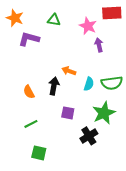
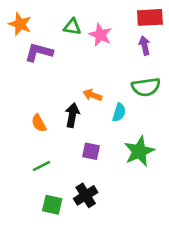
pink star: (88, 26) -> (100, 35), moved
purple arrow: (99, 45) -> (145, 46), moved
green semicircle: (112, 83) -> (146, 87), moved
black cross: (89, 136) -> (86, 195), moved

